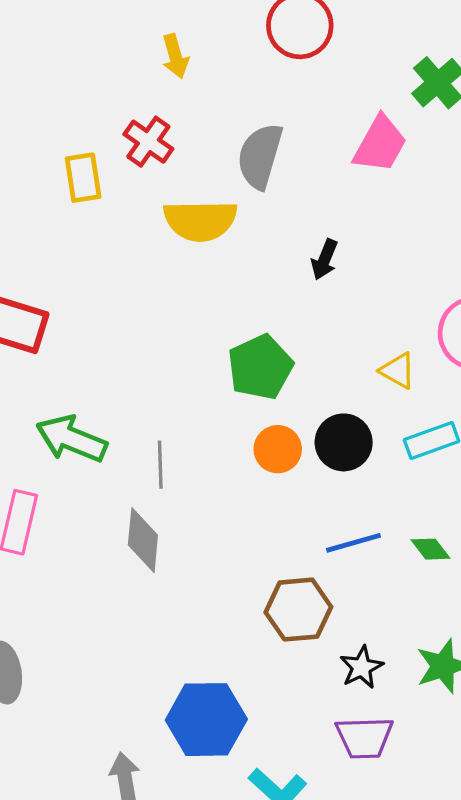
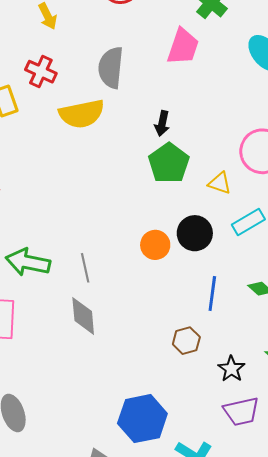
green pentagon: (260, 367) -> (169, 163), moved
blue line: (353, 543) -> (212, 294), turned -56
brown hexagon: (298, 610) -> (186, 341), size x0.7

